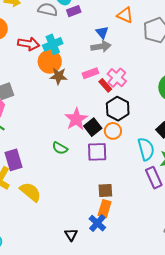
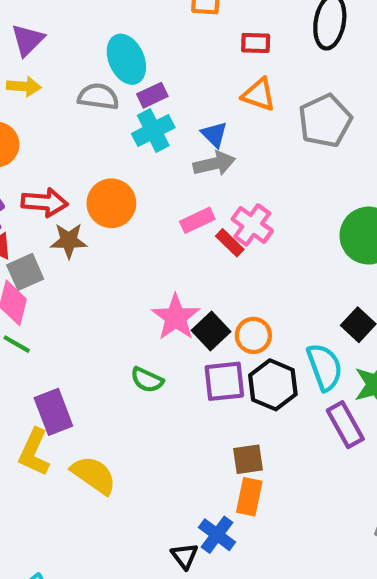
red arrow: (29, 44) -> (44, 202), moved
cyan cross: (53, 44) -> (153, 131), moved
brown star: (59, 76) -> (69, 241), moved
black hexagon: (118, 109) -> (273, 385), moved
blue cross: (97, 223) -> (217, 535), moved

